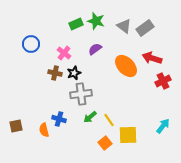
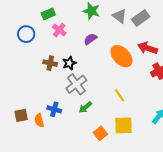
green rectangle: (76, 24) -> (48, 14), moved
pink cross: (64, 53) -> (59, 30), moved
gray cross: (81, 94) -> (76, 84), turned -30
yellow line: (109, 120) -> (119, 95), moved
brown square: (16, 126) -> (21, 115), moved

